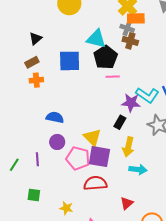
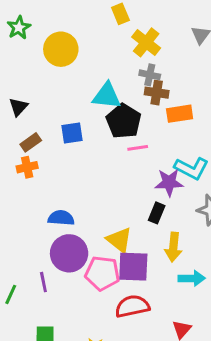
orange rectangle: (136, 18) -> (180, 114), moved
blue square: (70, 61) -> (72, 133), size x0.7
brown rectangle: (32, 62) -> (31, 142), moved
purple circle: (57, 142) -> (69, 253), size x1.6

